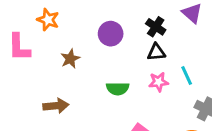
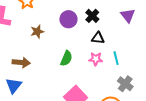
black cross: (156, 27) -> (92, 16), moved
green semicircle: (118, 89) -> (66, 58), turned -77

